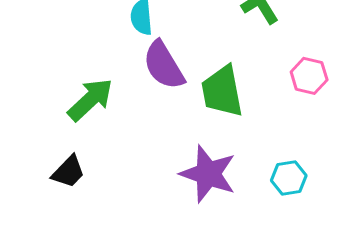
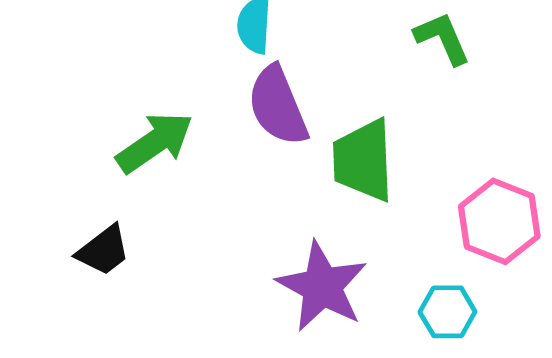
pink hexagon: (309, 76) -> (499, 221), moved, size x1.4

